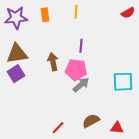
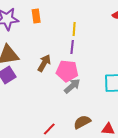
yellow line: (76, 12) -> (74, 29), moved
brown arrow: (53, 62) -> (44, 63), turned 42

